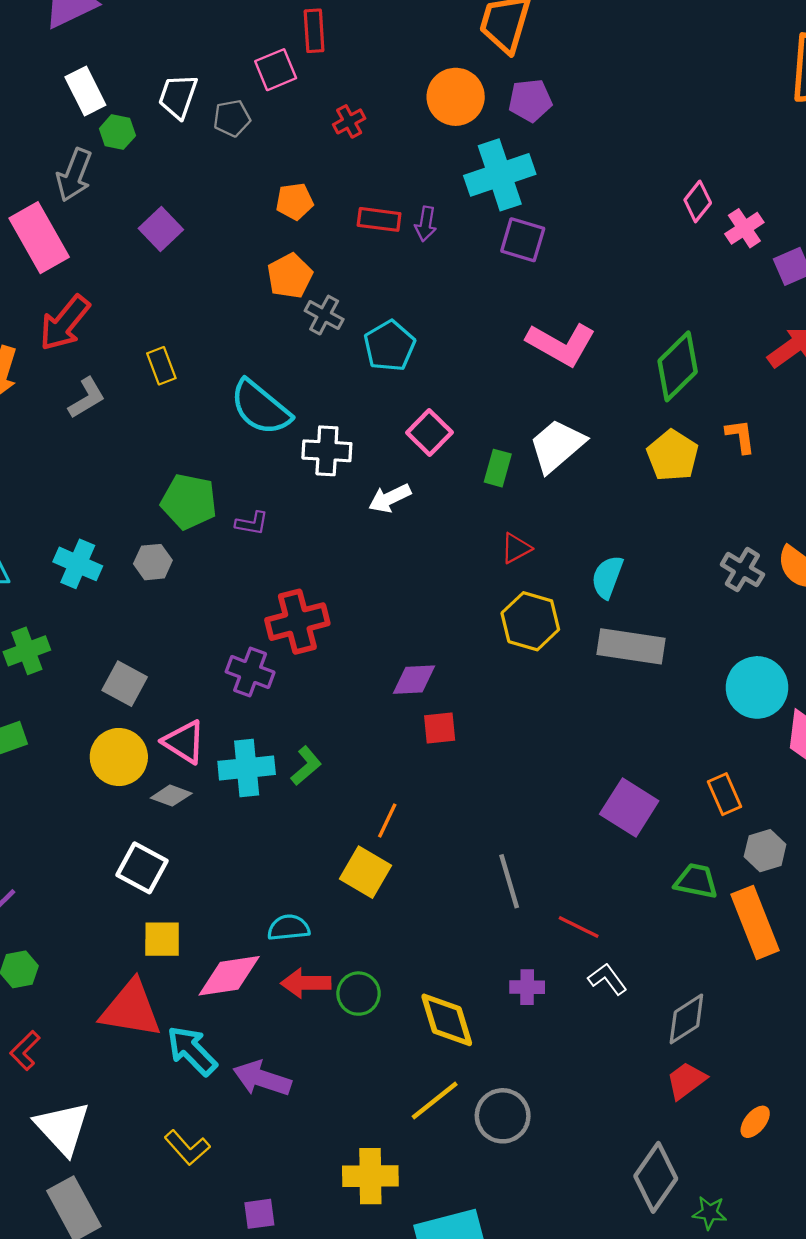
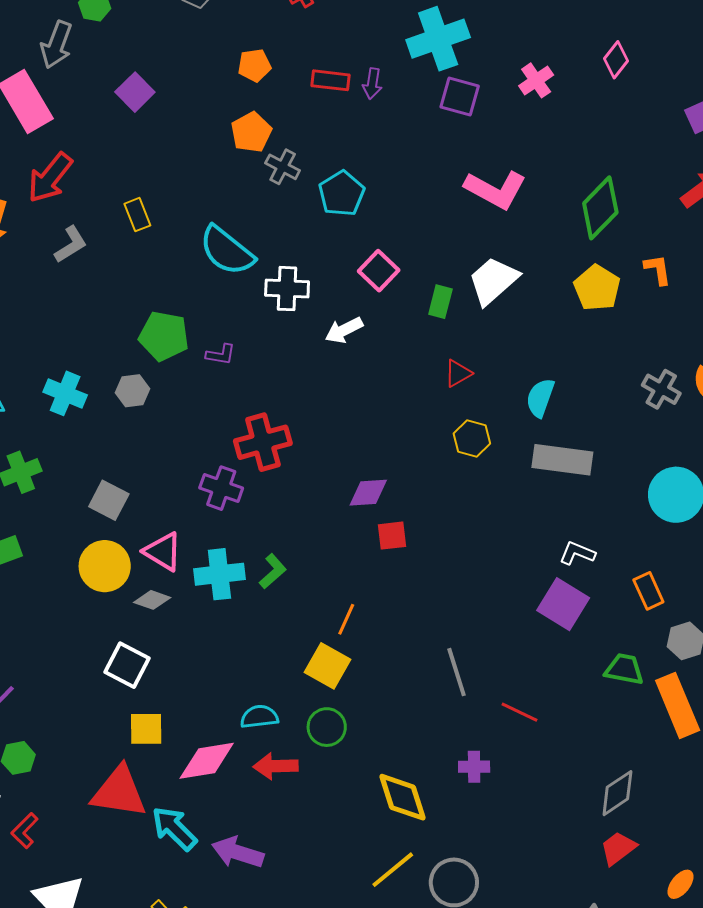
pink cross: (744, 228) -> (536, 80), moved
yellow hexagon: (530, 621) -> (472, 439), size x0.7
white L-shape: (607, 979) -> (577, 553), moved, turned -30
green circle: (359, 994) -> (327, 727), moved

